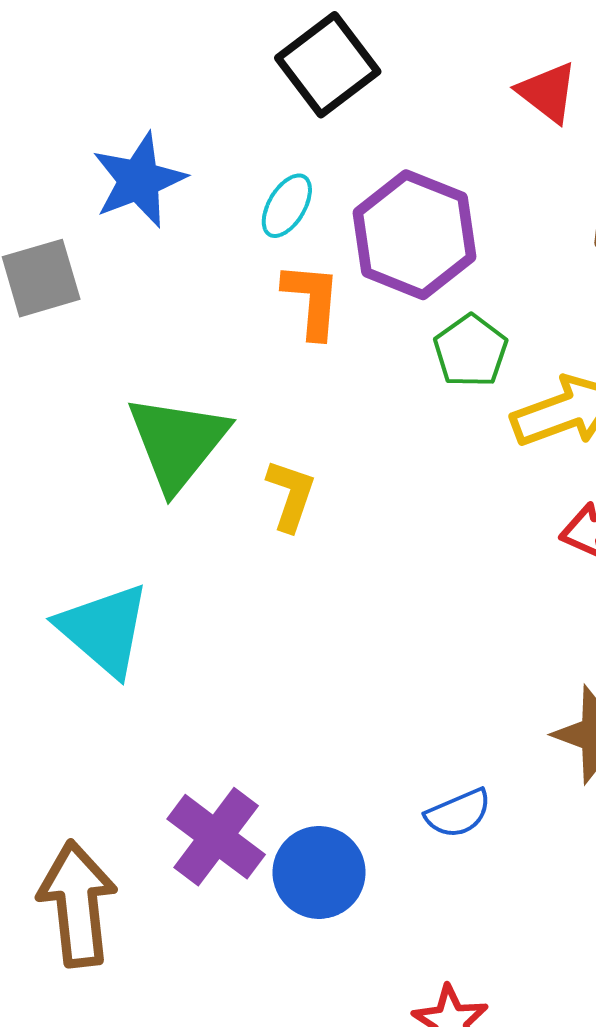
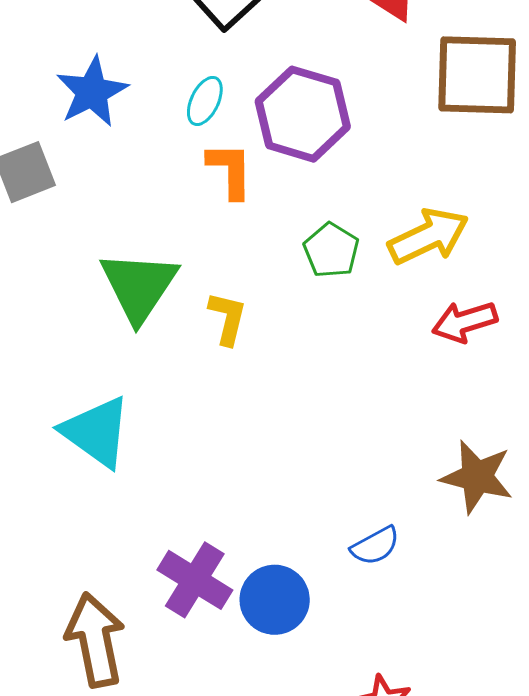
green pentagon: (471, 351) -> (331, 250), moved

